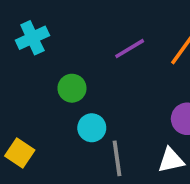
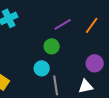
green circle: (72, 88) -> (52, 46), moved

